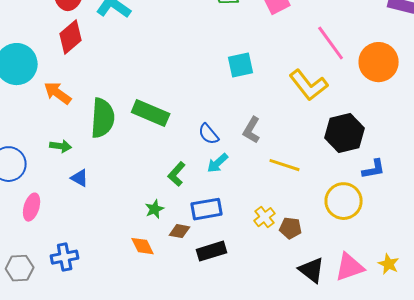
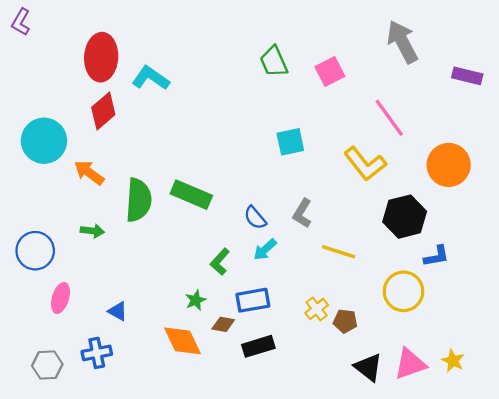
orange circle: (379, 62) -> (449, 165), moved
blue triangle: (80, 178) -> (118, 311), moved
orange diamond: (143, 246) -> (183, 341), size x1.5

